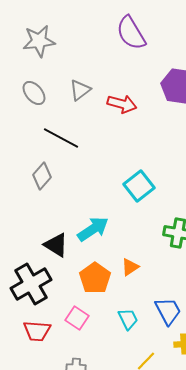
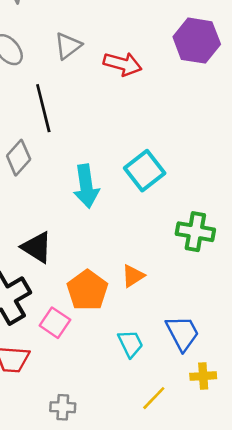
black line: (61, 138) -> (43, 108), turned 48
cyan arrow: (93, 229) -> (86, 186), moved, turned 116
pink square: (77, 318) -> (55, 323), moved

